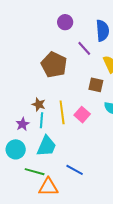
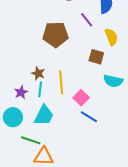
brown pentagon: (54, 65) -> (55, 35), turned -30
pink square: (82, 115) -> (81, 98), moved
blue line: (75, 170) -> (89, 117), moved

